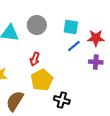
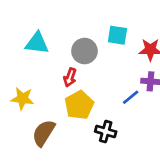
gray circle: (37, 25) -> (84, 51), moved
blue line: (74, 46) -> (131, 97), moved

